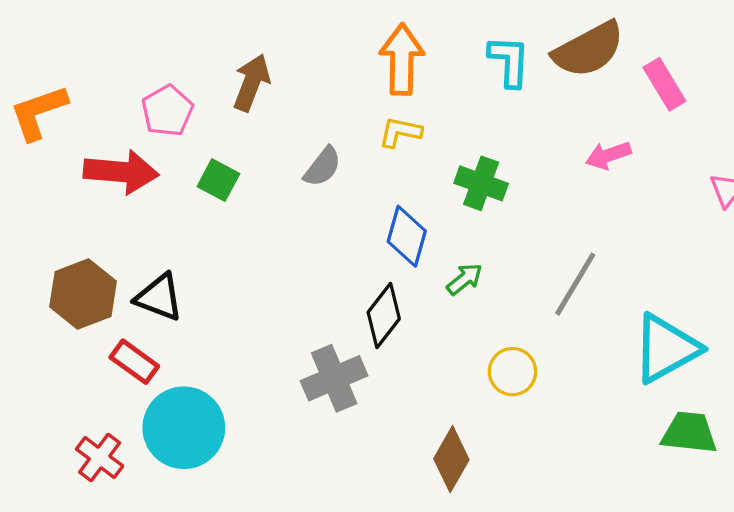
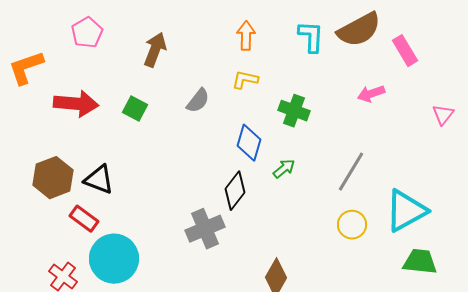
orange arrow: (402, 59) -> (246, 36), size x0.7
pink pentagon: (167, 111) -> (87, 33), moved
yellow circle: (512, 372) -> (352, 225), moved

